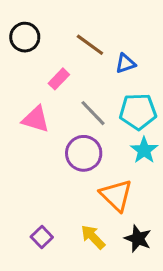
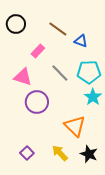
blue triangle: (126, 63) -> (81, 41), turned 40
purple circle: (84, 153) -> (37, 102), moved

